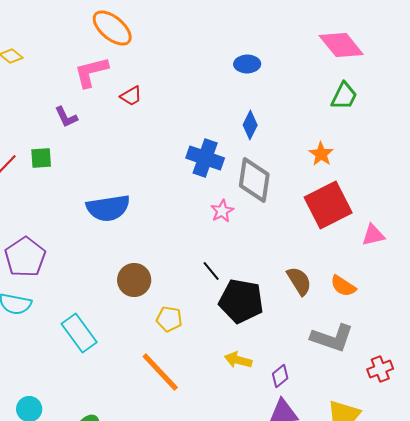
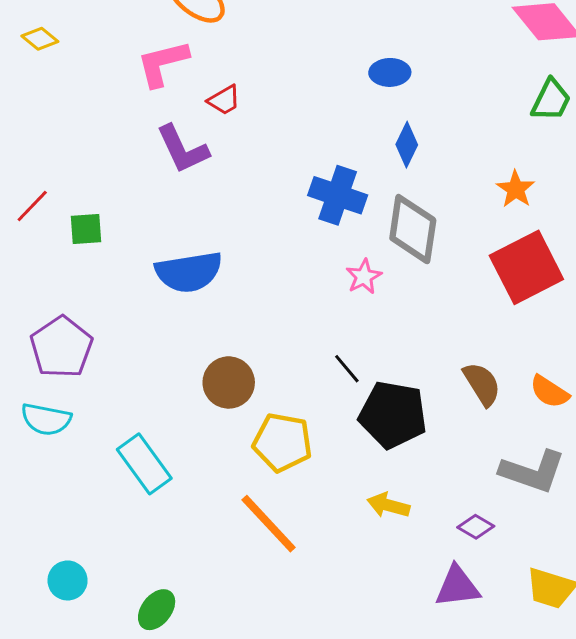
blue ellipse: (247, 64) -> (390, 72), moved
purple L-shape: (66, 117) -> (183, 149), moved, size x1.5
green square: (41, 158) -> (86, 229), moved
yellow pentagon: (169, 319) -> (282, 442), size x1.5
purple diamond: (280, 376) -> (476, 527), moved, turned 70

